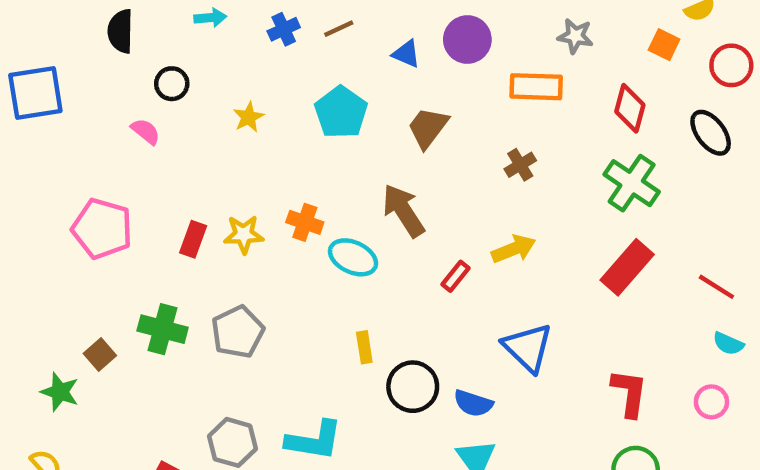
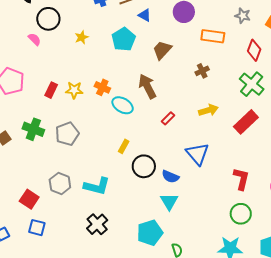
gray star: (575, 36) -> (243, 16), moved
blue triangle: (406, 54) -> (145, 15), moved
black circle: (172, 84) -> (48, 19), size x1.5
yellow arrow: (514, 249) -> (208, 110), moved
yellow rectangle: (364, 347) -> (124, 146), turned 32

